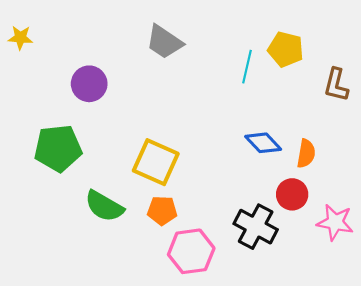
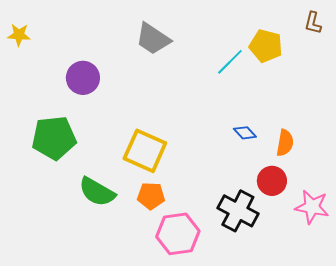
cyan line: (247, 67) -> (230, 62), turned 32
brown L-shape: (336, 85) -> (313, 23), moved, size x0.7
blue diamond: (263, 143) -> (245, 133), size x0.7

